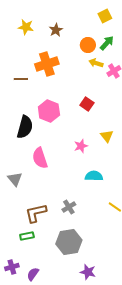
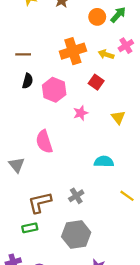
yellow arrow: (96, 63) -> (106, 54), moved
orange cross: (47, 64) -> (73, 51), moved
black semicircle: (25, 127) -> (28, 81), moved, size x0.6
pink star: (81, 146) -> (81, 113), moved

